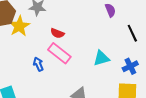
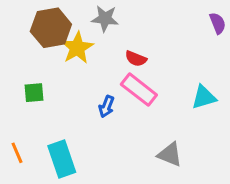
blue arrow: (38, 64) -> (107, 107), turned -136

